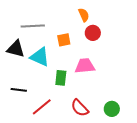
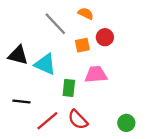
orange semicircle: (84, 15) -> (86, 14), moved, turned -40
gray line: (33, 26) -> (55, 24), moved, turned 50
orange square: (64, 40) -> (82, 45), moved
red semicircle: (80, 108) -> (78, 120), moved

